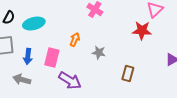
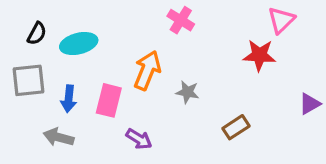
orange arrow: (75, 40) -> (147, 70), size x1.6
brown rectangle: (128, 74) -> (236, 127), turned 42
purple arrow: (70, 80) -> (139, 139), size x0.7

